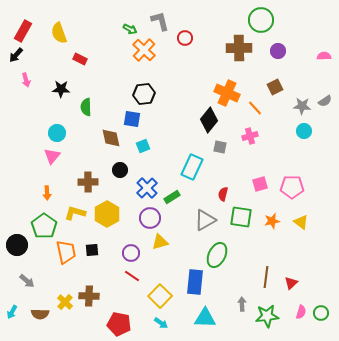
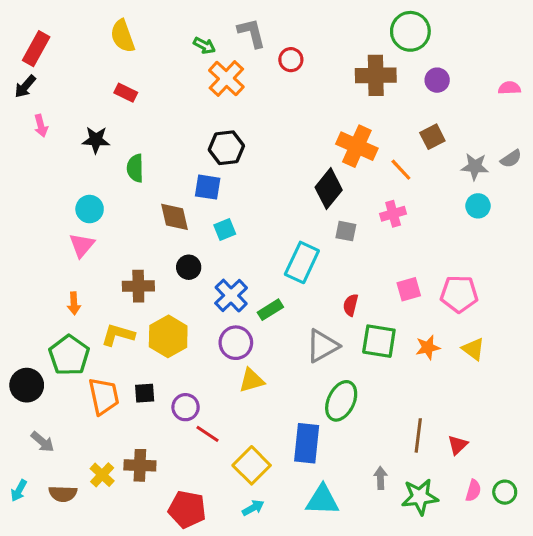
yellow semicircle: (59, 33) -> (123, 36), moved
purple circle: (131, 253) -> (186, 407), moved
cyan arrow: (161, 323) -> (253, 508), turned -64

